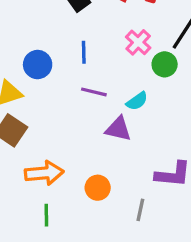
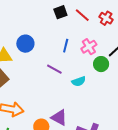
blue line: (84, 52) -> (66, 46), moved
purple triangle: (118, 129) -> (59, 118), moved

